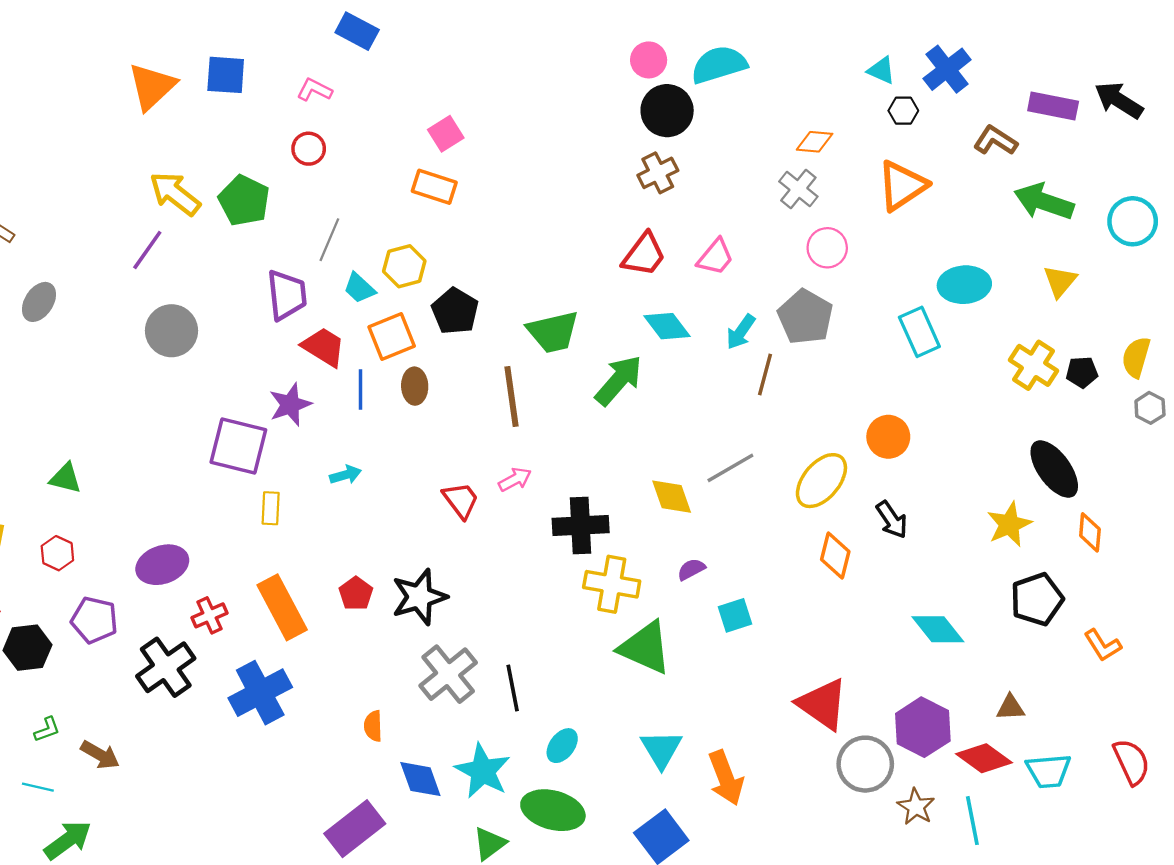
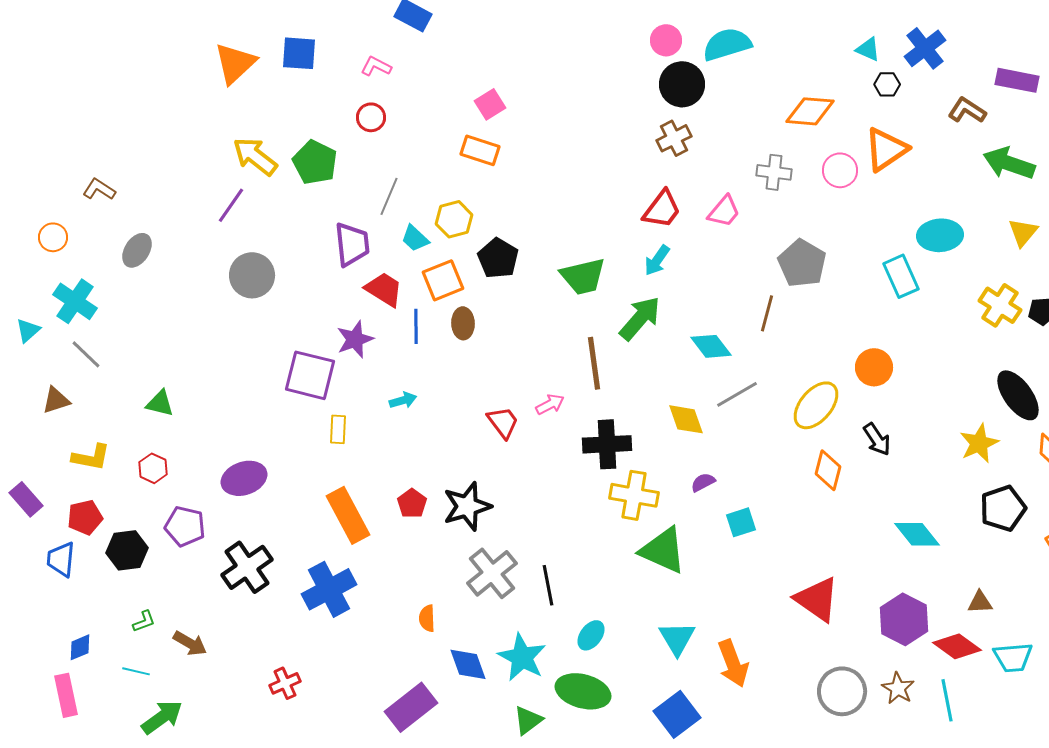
orange diamond: (815, 142) -> (810, 111), size x1.5
gray cross: (798, 189) -> (774, 172), moved, turned -32
pink circle: (827, 248) -> (840, 170), moved
cyan diamond: (667, 326) -> (711, 346), moved
cyan arrow: (741, 332) -> (657, 260), moved
brown line: (511, 396) -> (594, 363), moved
red cross: (210, 615) -> (285, 683), moved
gray circle: (865, 764) -> (842, 691), moved

